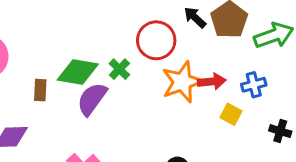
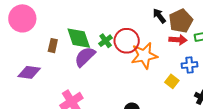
red circle: (156, 40) -> (127, 41), moved
green diamond: (78, 72) -> (79, 38), turned 52
red arrow: (212, 81) -> (178, 40), moved

